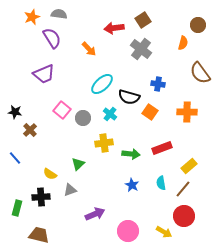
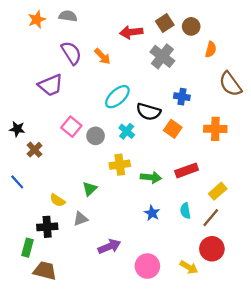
brown circle: (198, 25) -> (191, 26), moved
purple semicircle: (52, 38) -> (71, 53), moved
green rectangle: (17, 208) -> (28, 248), moved

